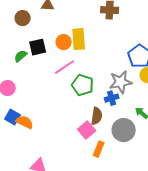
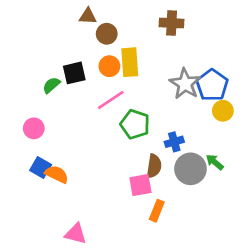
brown circle: (23, 18) -> (107, 34), moved
gray star: (121, 82) -> (185, 84), moved, turned -30
pink square: (87, 130) -> (140, 185), turned 30
gray circle: (124, 130) -> (190, 169), moved

